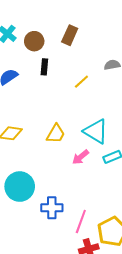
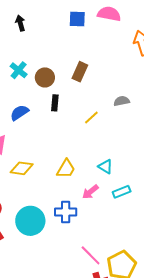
cyan triangle: (96, 131) -> (105, 167), size x0.6
blue cross: (52, 208) -> (66, 212), moved
pink line: (81, 222) -> (91, 255), turned -65

